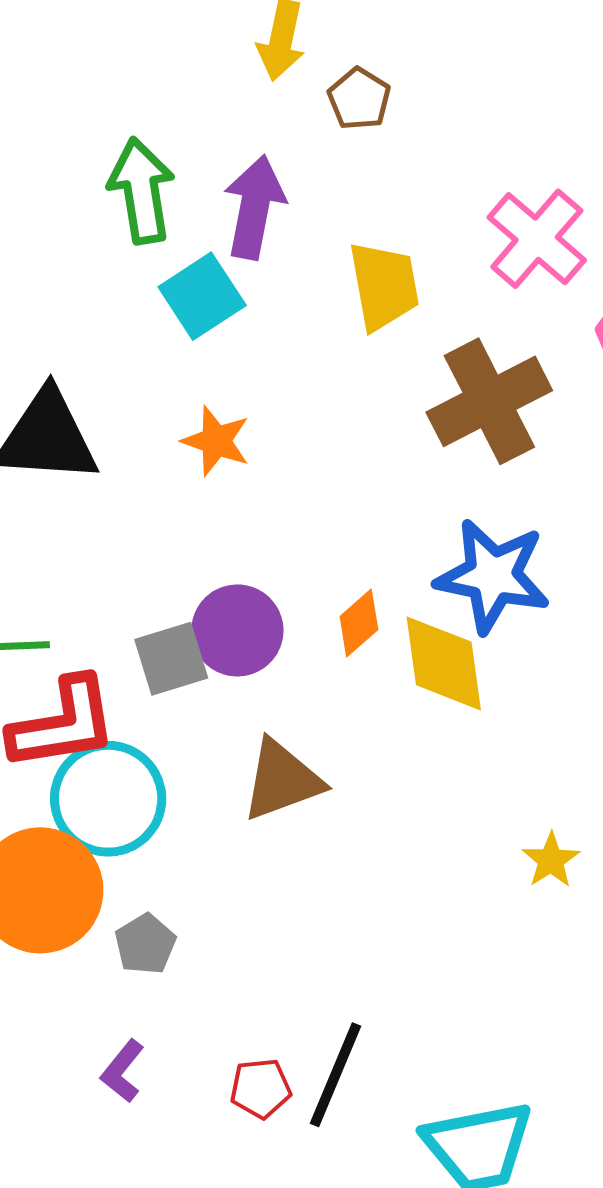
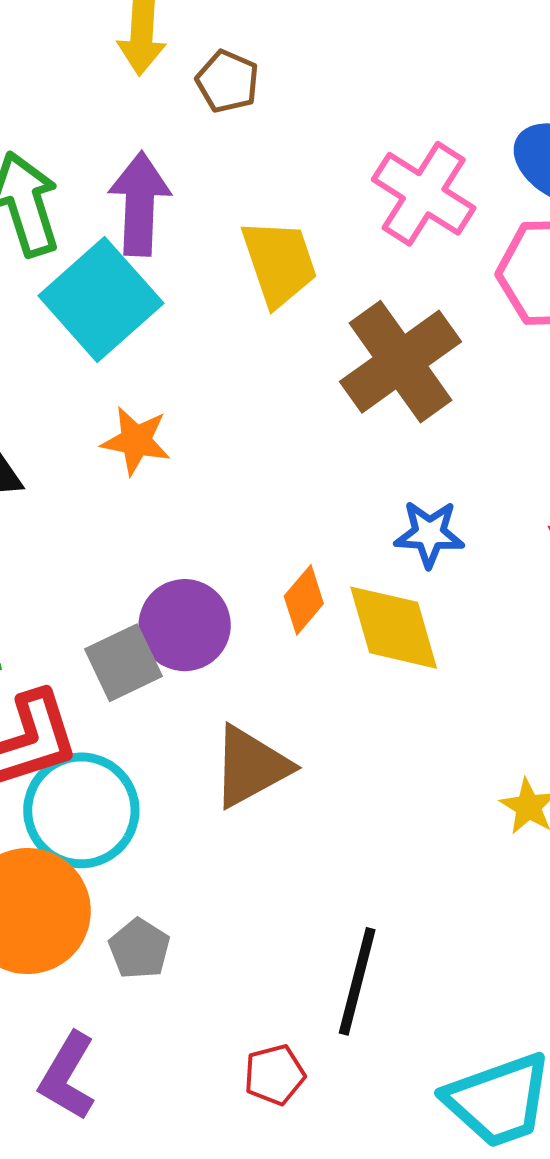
cyan square: (202, 296) -> (101, 300), size x1.4
blue star: (493, 576) -> (429, 534), size x0.6
purple L-shape: (123, 1071) -> (67, 1076), moved, size x1.4
black line: (336, 1075) -> (357, 981), moved

